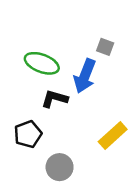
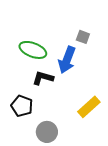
black pentagon: (28, 134) -> (22, 106), turned -30

